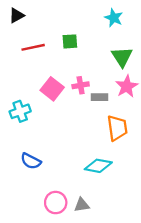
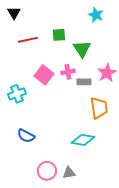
black triangle: (17, 15) -> (14, 13), turned -32
green triangle: (122, 57) -> (82, 49), moved

